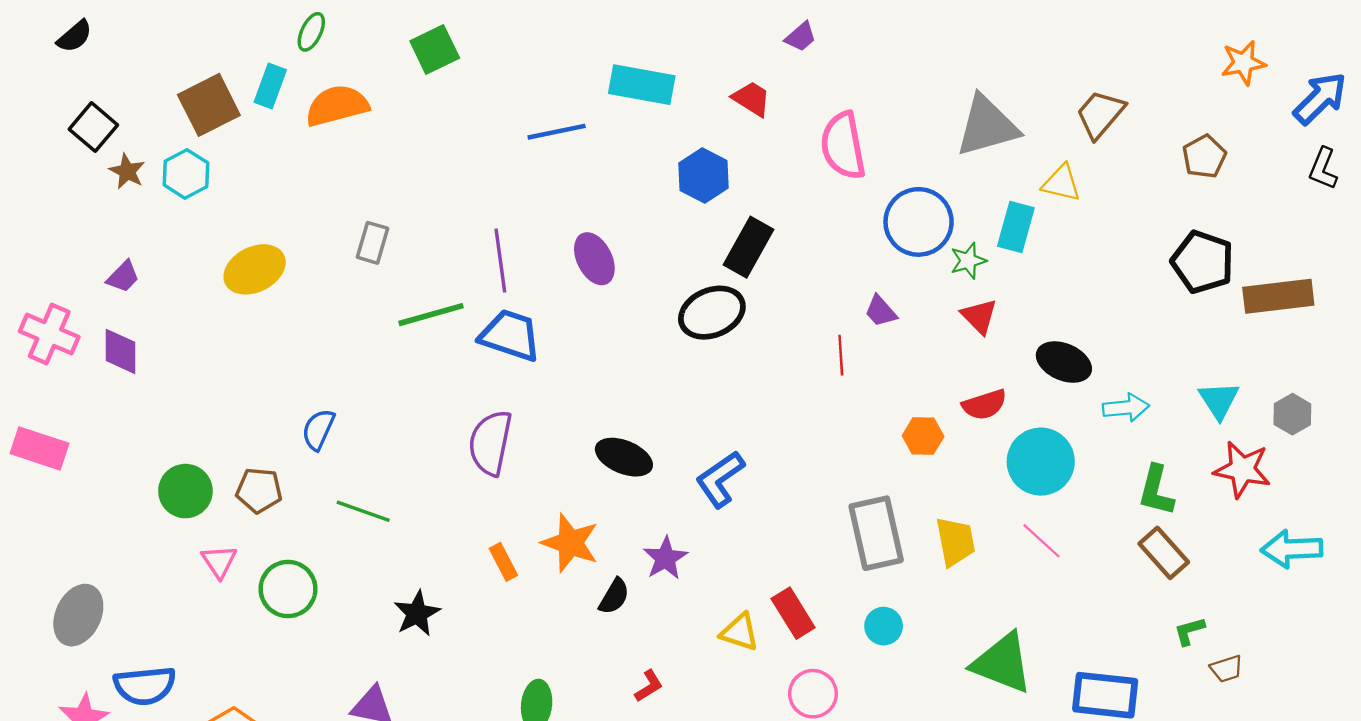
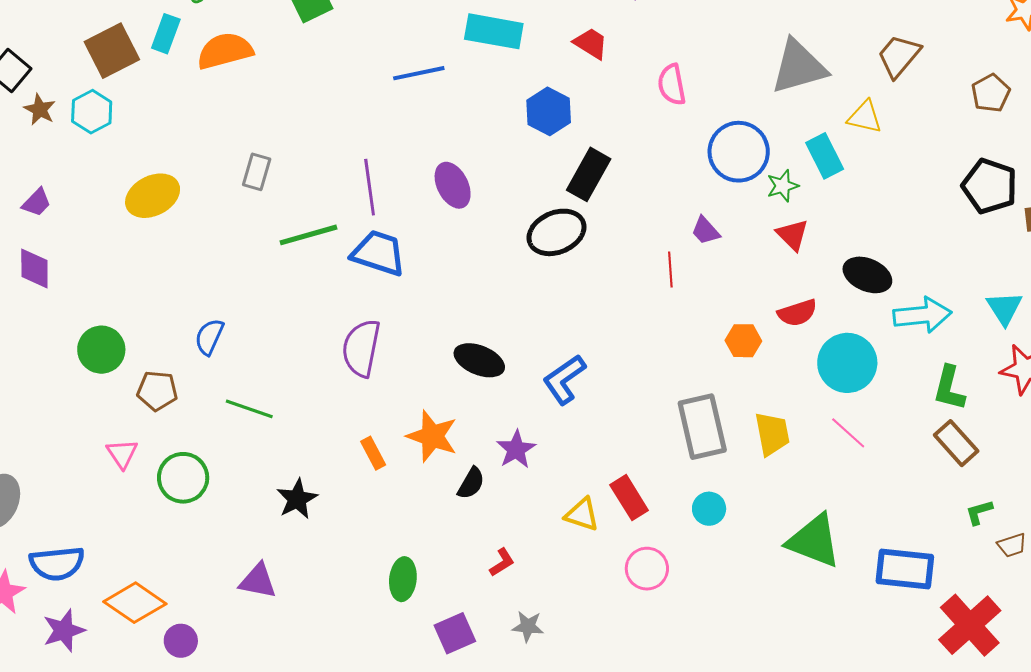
pink semicircle: (843, 146) -> (672, 85), size x0.7
cyan rectangle: (1016, 227) -> (825, 156), turned -42
cyan arrow: (1126, 408) -> (922, 315), size x1.4
green circle: (185, 491) -> (101, 350), moved

